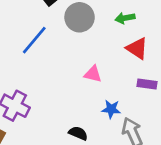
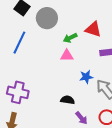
green arrow: (125, 18) -> (70, 38), moved

